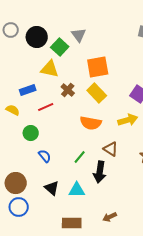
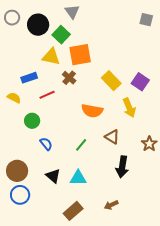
gray triangle: (79, 35) -> (72, 12), moved
orange square: (98, 67) -> (80, 55), moved
yellow rectangle: (97, 93) -> (111, 81), moved
yellow arrow: (128, 120) -> (129, 108), turned 84
black arrow: (100, 172) -> (122, 167), moved
brown rectangle: (72, 223) -> (73, 211), turned -42

